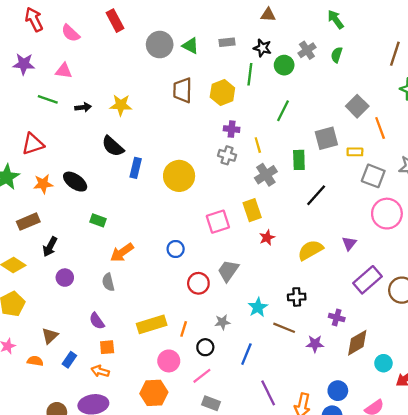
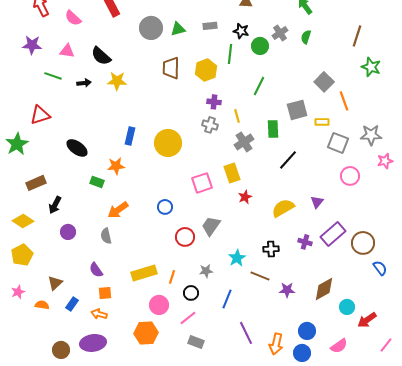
green triangle: (190, 46) -> (178, 29), turned -42
black semicircle: (113, 146) -> (101, 56), moved
orange star: (43, 184) -> (116, 166), moved
pink circle: (387, 214) -> (350, 176), size x0.7
purple cross: (337, 318) -> (305, 242), moved

